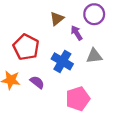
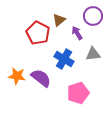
red pentagon: (26, 47) -> (38, 33), moved
purple semicircle: (37, 82) -> (41, 78), size x1.5

